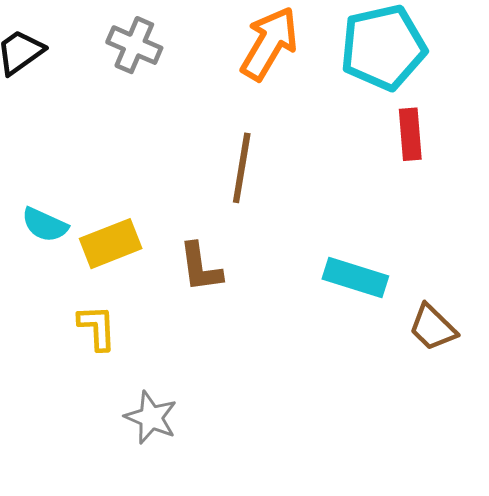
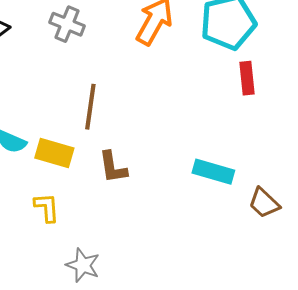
brown line: (242, 168) -> (90, 107), moved
yellow rectangle: (111, 244) -> (54, 153), turned 39

